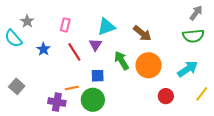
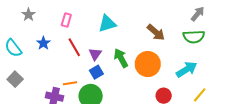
brown arrow: (142, 33) -> (156, 32), moved
cyan semicircle: (13, 38) -> (13, 48), moved
purple triangle: (95, 45) -> (95, 54), moved
blue square: (98, 76) -> (96, 72), turned -32

